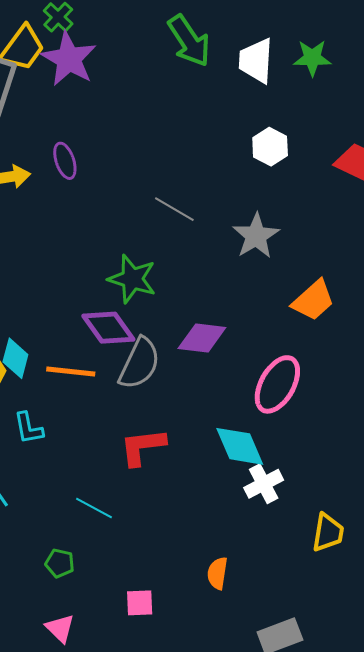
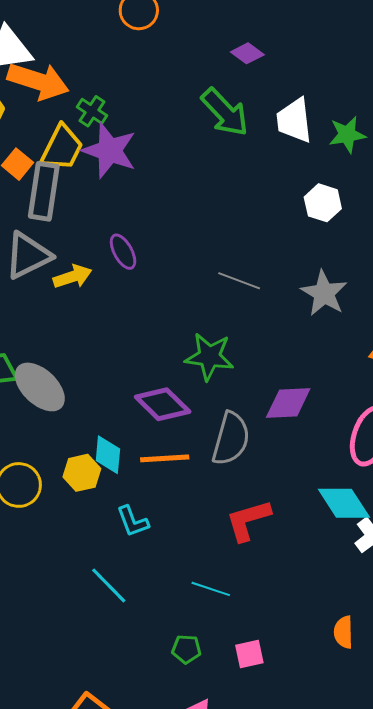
green star: (312, 58) -> (347, 135), moved
purple diamond: (108, 328) -> (163, 404), moved
pink square: (140, 603) -> (249, 654), moved

